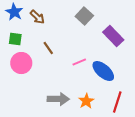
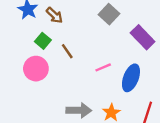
green square: (15, 39) -> (43, 41), moved, turned 32
blue ellipse: (103, 71) -> (131, 78), turned 70

